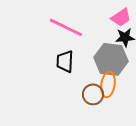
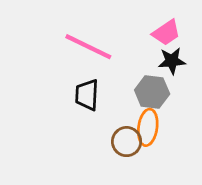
gray hexagon: (111, 59) -> (152, 92), size x0.7

